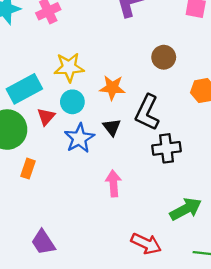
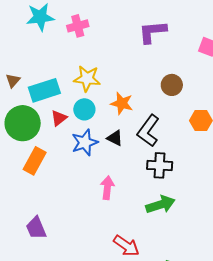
black triangle: (112, 127) -> (115, 138), turned -36
orange rectangle: (28, 169) -> (35, 161), size x1.5
green arrow: (186, 209) -> (161, 205), moved

